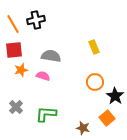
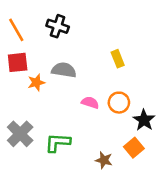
black cross: (36, 20) -> (58, 26), moved, turned 30
orange star: (21, 70) -> (36, 82), moved
pink semicircle: (43, 76) -> (90, 103), moved
gray cross: (16, 107) -> (20, 134), size x1.5

